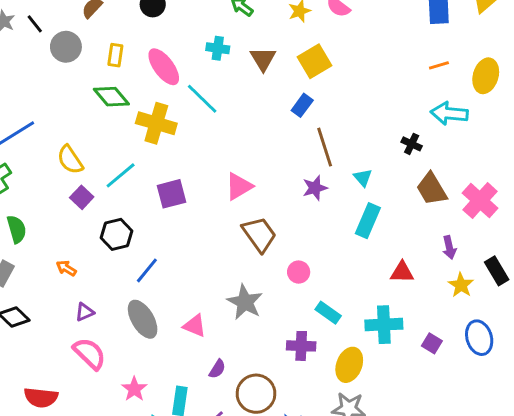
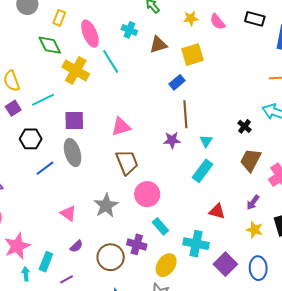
brown triangle: (263, 59) -> (158, 45), turned 30
brown trapezoid: (432, 189) -> (251, 160), turned 45
purple arrow: (449, 247) -> (253, 202), turned 35
pink circle: (299, 272) -> (147, 194), size x1.6
yellow star: (461, 285) -> (254, 230), turned -30
gray ellipse: (143, 319) -> (73, 152), moved
purple square: (432, 343) -> (225, 264), size x1.6
pink star: (134, 389) -> (17, 246), size x1.5
brown circle: (256, 394) -> (111, 257), moved

